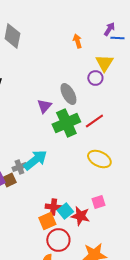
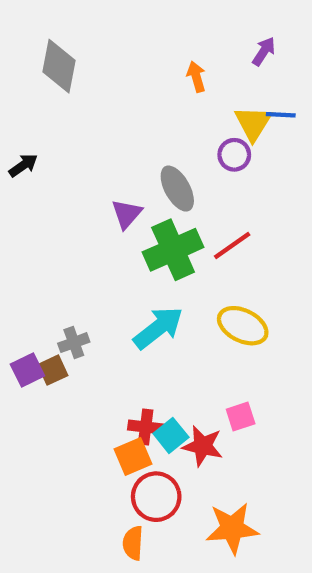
blue line: (117, 38) -> (281, 115), moved
cyan arrow: (35, 160) -> (158, 328), moved

